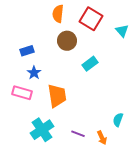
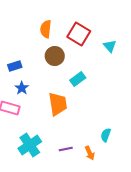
orange trapezoid: (57, 96) -> (58, 104), moved
purple line: (78, 134) -> (66, 149), turned -32

